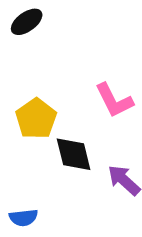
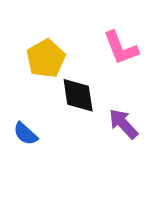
blue semicircle: (23, 218) -> (25, 134), moved, turned 44

